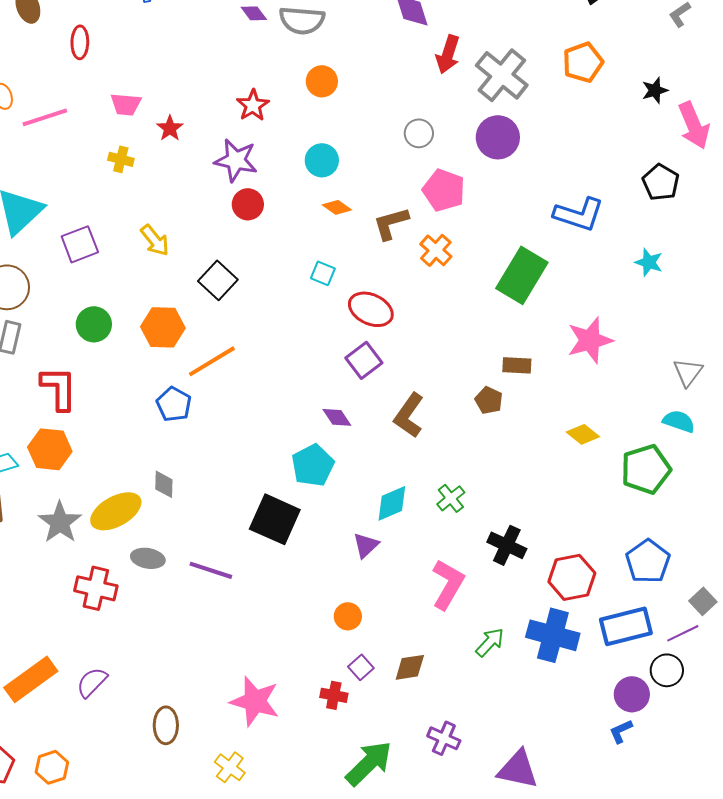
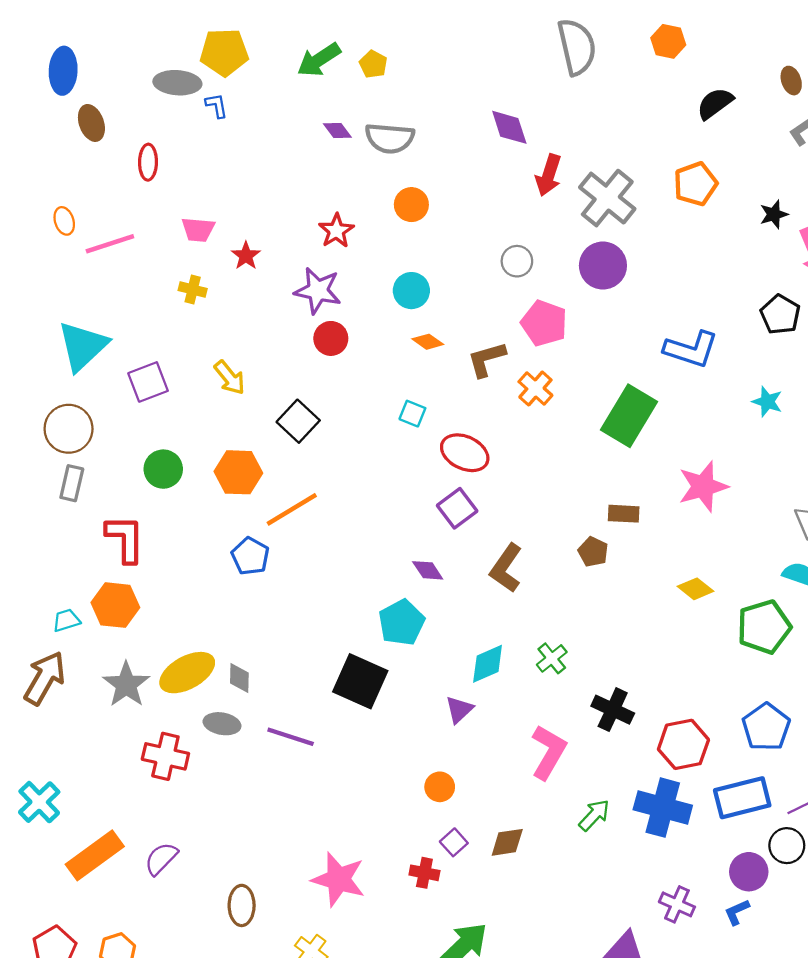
gray diamond: (164, 484) -> (239, 678), moved
purple cross: (444, 738) -> (677, 904), moved

